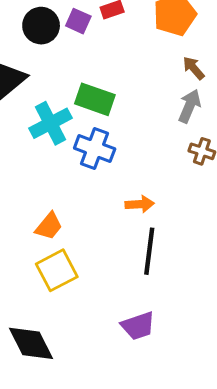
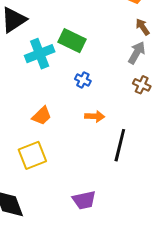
blue cross: (95, 149) -> (83, 80), moved, size x0.6
orange trapezoid: (49, 226) -> (42, 116), moved
black line: (149, 251) -> (120, 145), moved

